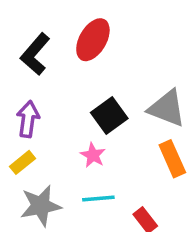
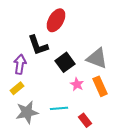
black L-shape: (35, 54) -> (38, 45), moved, turned -60
pink star: (93, 155) -> (77, 84), moved

